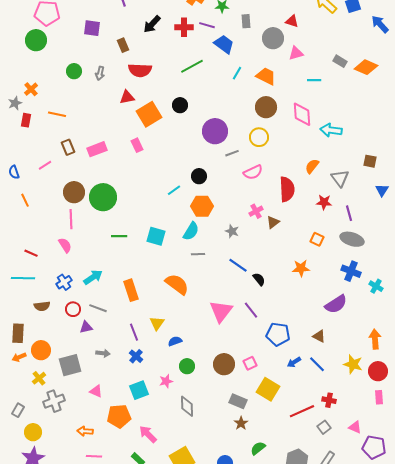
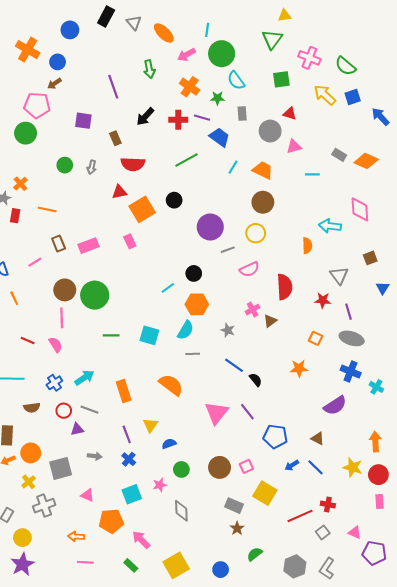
pink diamond: (302, 114) -> (360, 209), moved
brown square: (370, 161) -> (370, 258), turned -32
orange semicircle: (312, 166) -> (307, 246), moved, turned 140
red line: (31, 253) -> (28, 340), moved

